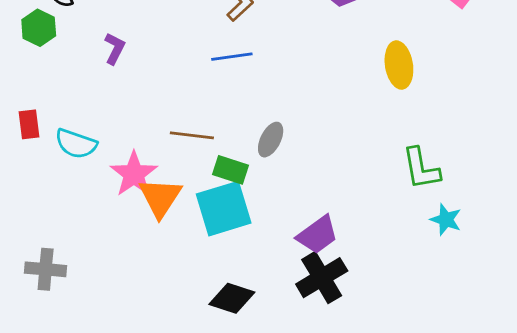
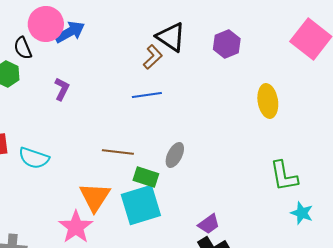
pink star: (134, 174) -> (76, 227), moved
purple trapezoid: (317, 235) -> (209, 224), size x0.7

